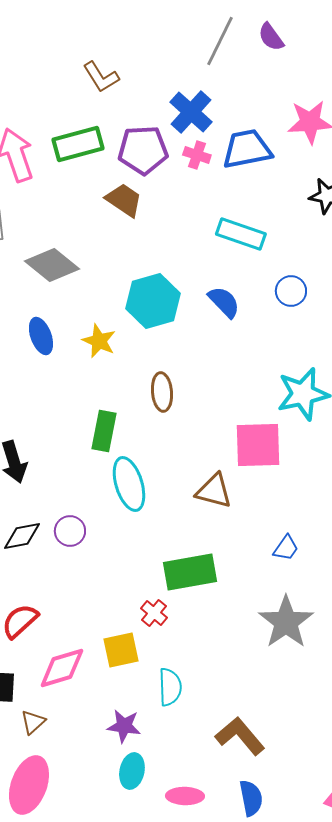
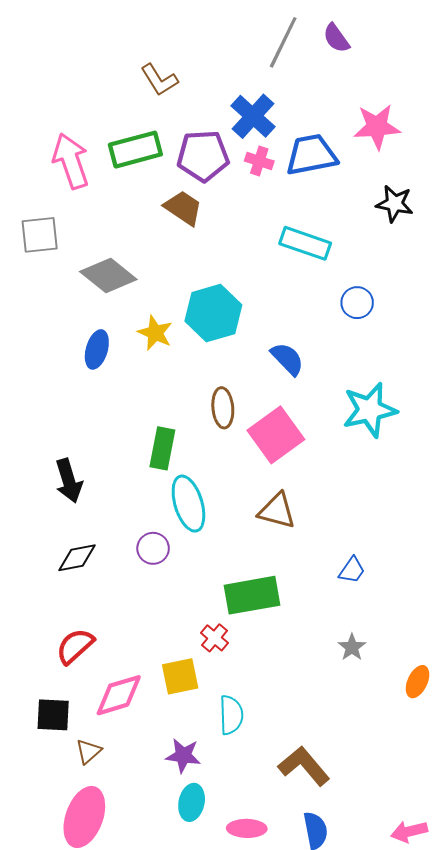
blue semicircle: (224, 302) -> (287, 359), moved
blue ellipse: (41, 336) -> (97, 349), turned 36
yellow star: (99, 341) -> (155, 333), moved
pink square: (258, 445) -> (276, 435), moved, turned -34
purple circle: (70, 531) -> (153, 548), moved
gray star: (286, 622) -> (352, 647), size x0.5

